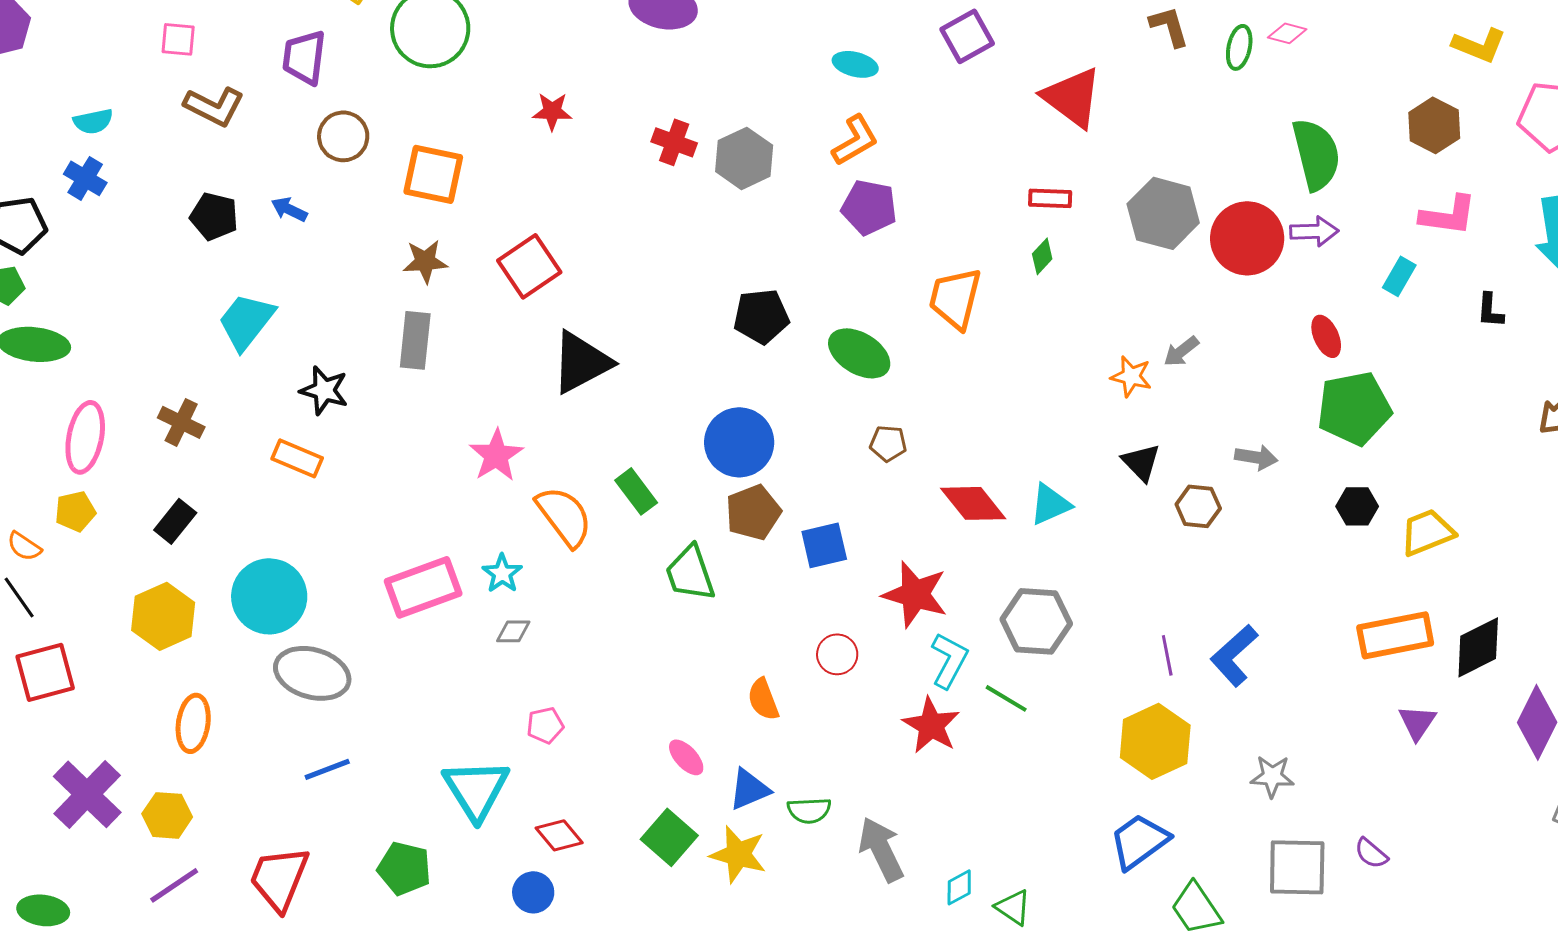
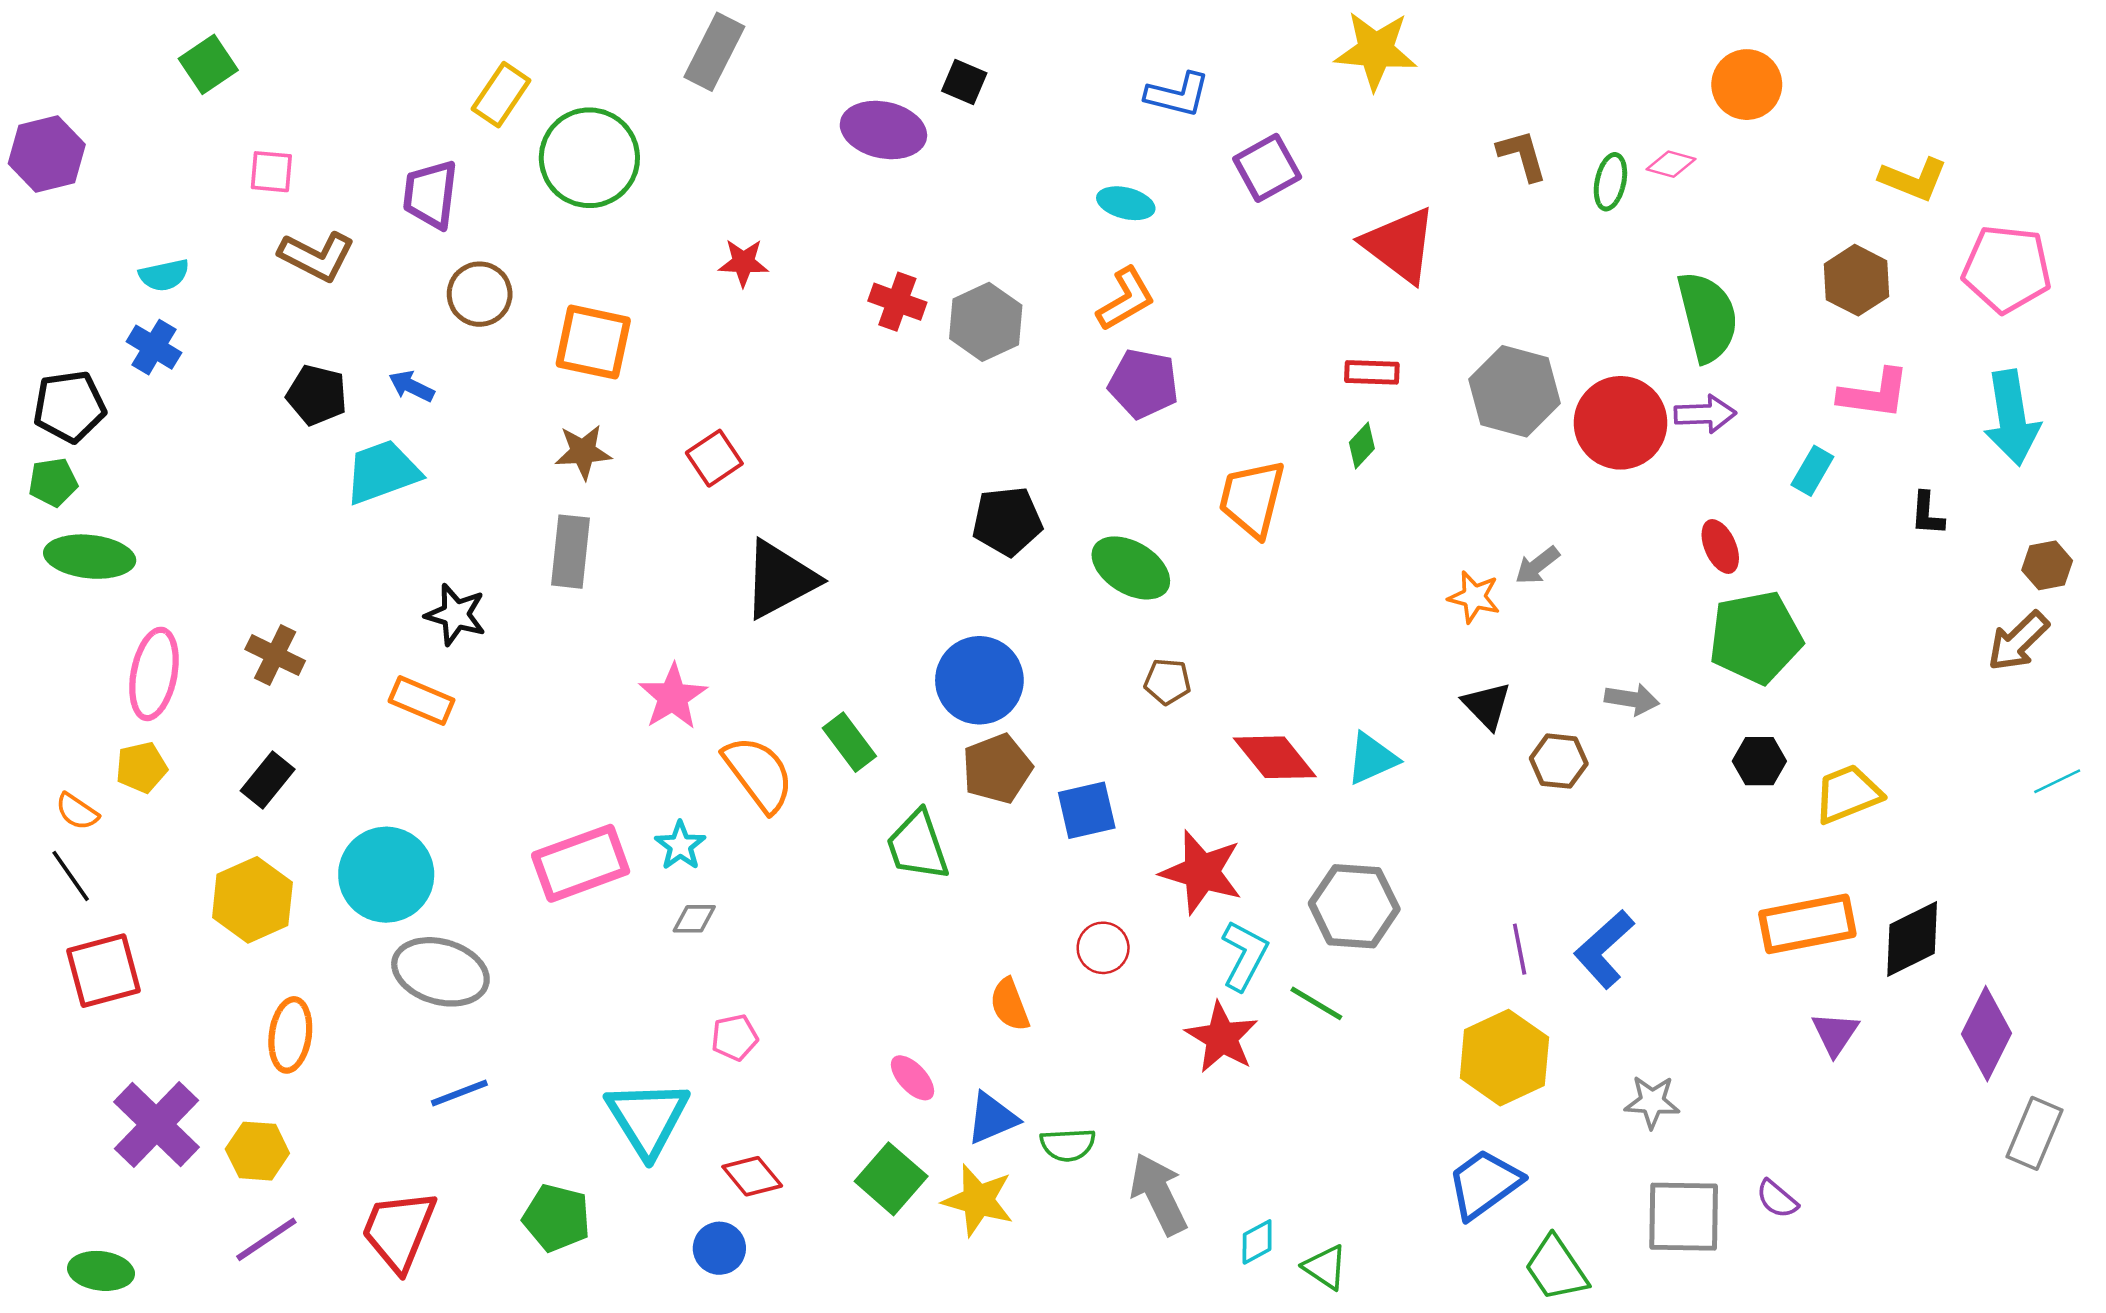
red square: (529, 266) -> (714, 458), size x0.7
cyan trapezoid: (246, 321) -> (382, 472), moved, turned 32

